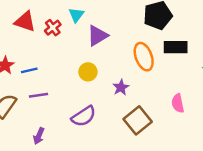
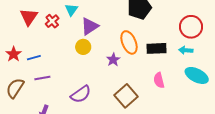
red triangle: (25, 21) -> (29, 17), turned 48
black rectangle: (176, 47) -> (157, 48), moved
yellow circle: (88, 72) -> (83, 47), moved
purple star: (121, 87) -> (113, 60), moved

